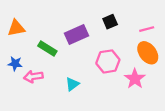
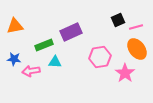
black square: (110, 22) -> (118, 20), moved
green rectangle: (47, 48) -> (44, 45), turned -54
cyan triangle: (72, 84) -> (55, 62), moved, turned 40

